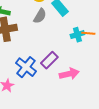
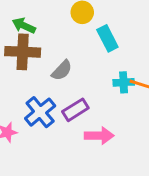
gray semicircle: (40, 16) -> (62, 70), moved

